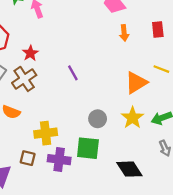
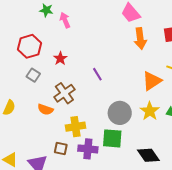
orange arrow: (124, 33) -> (140, 39), size x1.5
brown cross: (24, 79) -> (64, 93), moved
gray circle: (98, 119) -> (120, 113), size x1.5

